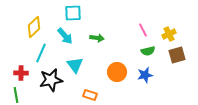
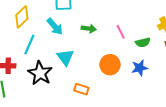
pink line: (143, 30) -> (121, 32), moved
black star: (51, 80) -> (40, 73), turned -30

